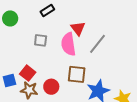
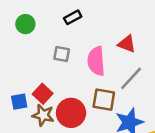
red triangle: (78, 28) -> (127, 44), moved, turned -35
gray line: (97, 44) -> (131, 78), moved
red circle: (51, 87) -> (71, 113), size x1.5

